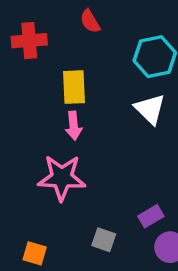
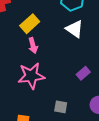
yellow rectangle: (74, 87) -> (30, 24), turned 60
purple rectangle: (151, 216) -> (83, 73), moved

